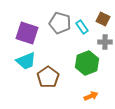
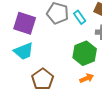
brown pentagon: (48, 77) -> (43, 79), moved
orange arrow: (91, 96) -> (87, 78), moved

